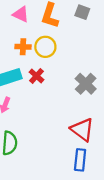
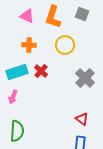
yellow circle: (45, 47) -> (65, 45), moved
red triangle: (82, 130) -> (82, 119), size x0.6

